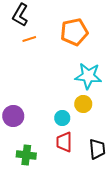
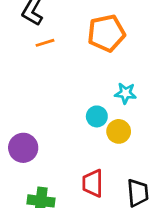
cyan star: (88, 76) -> (125, 93), size x0.6
cyan circle: (62, 118) -> (97, 116), moved

